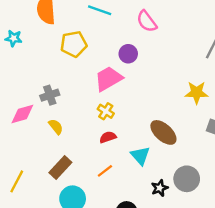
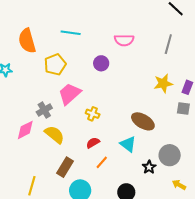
pink semicircle: (147, 21) -> (124, 40), moved, turned -42
pink trapezoid: (108, 79) -> (70, 94), moved
yellow semicircle: (56, 127) -> (54, 135), size x1.5
red semicircle: (108, 137) -> (93, 143), moved

